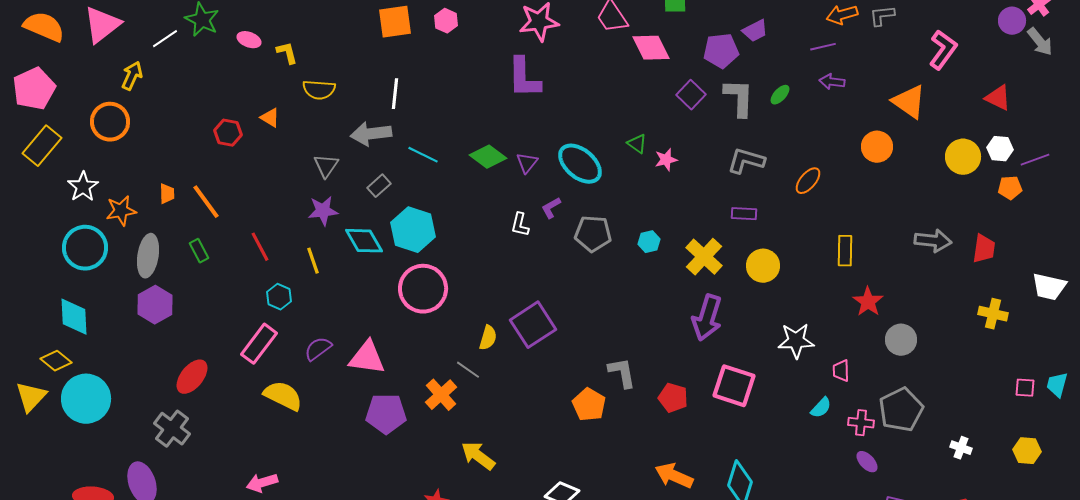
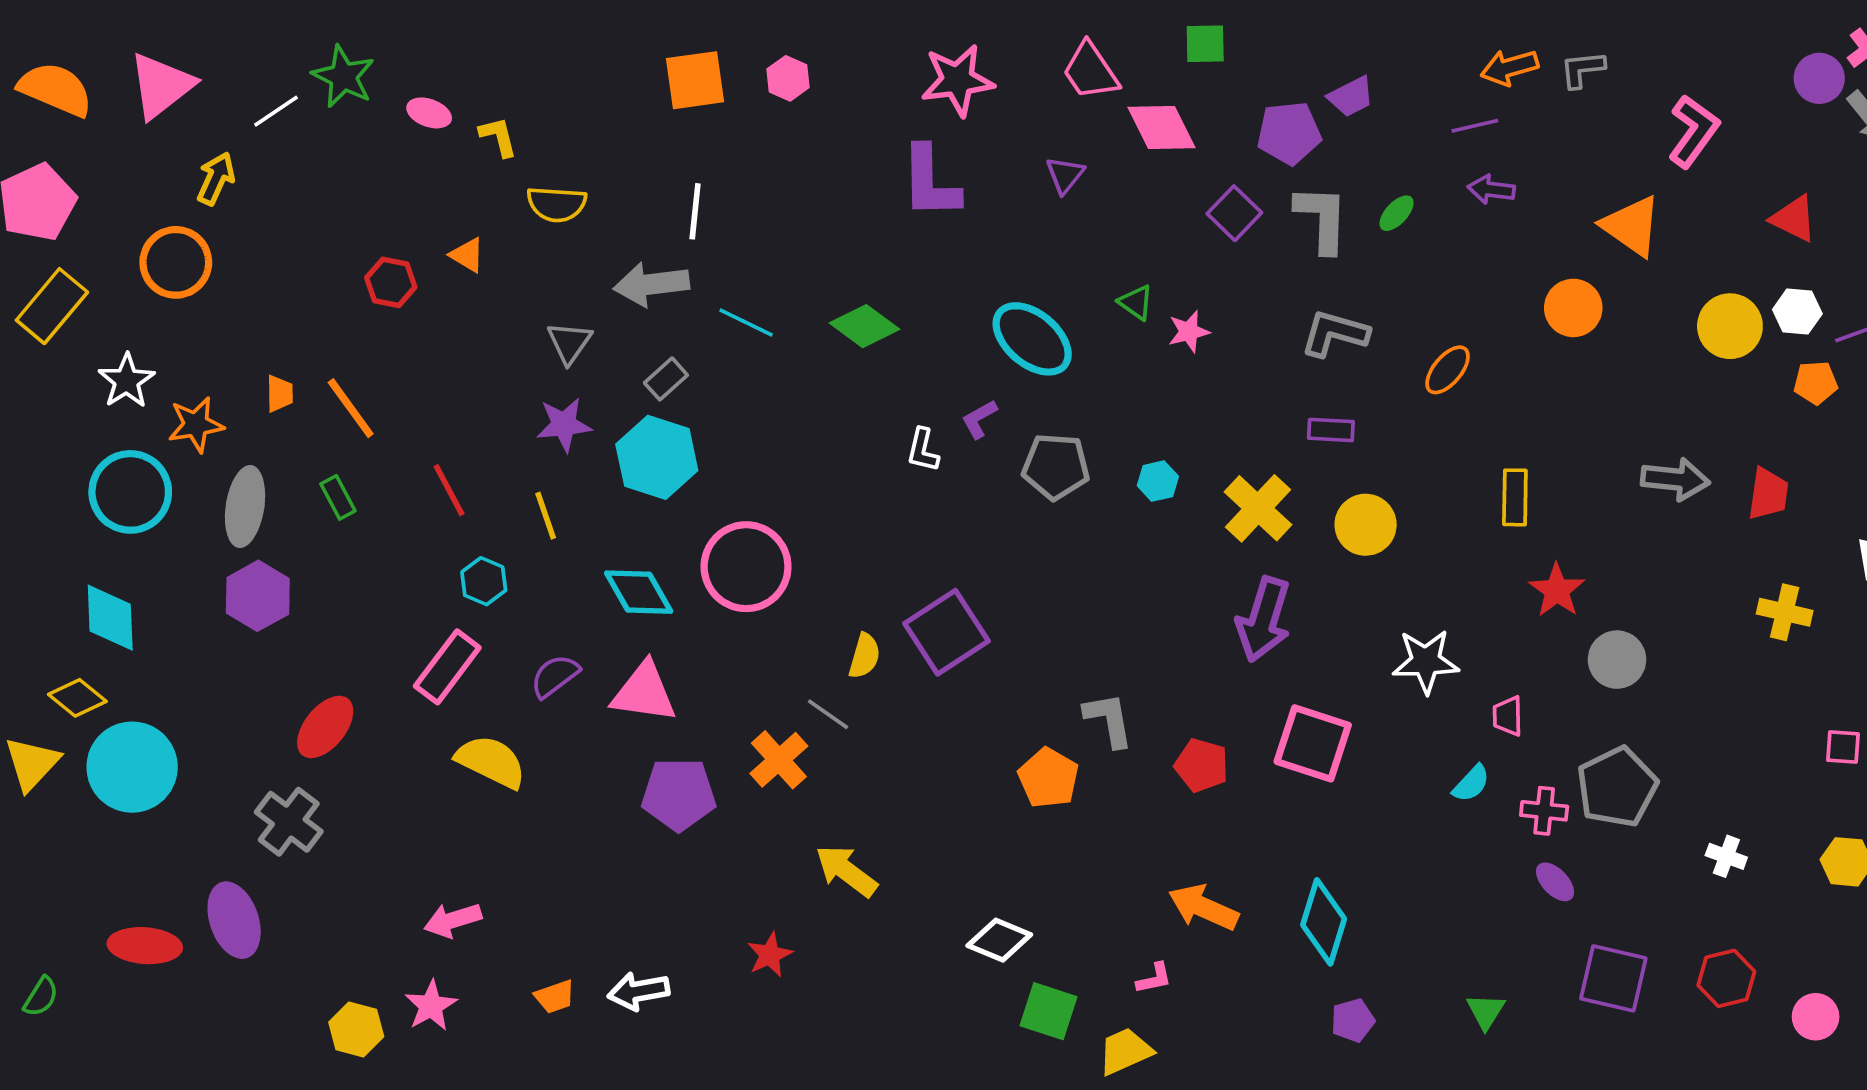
purple triangle: (527, 163) -> (1065, 175), moved
cyan hexagon: (413, 230) -> (657, 457), moved
cyan diamond: (364, 241) -> (639, 592), moved

